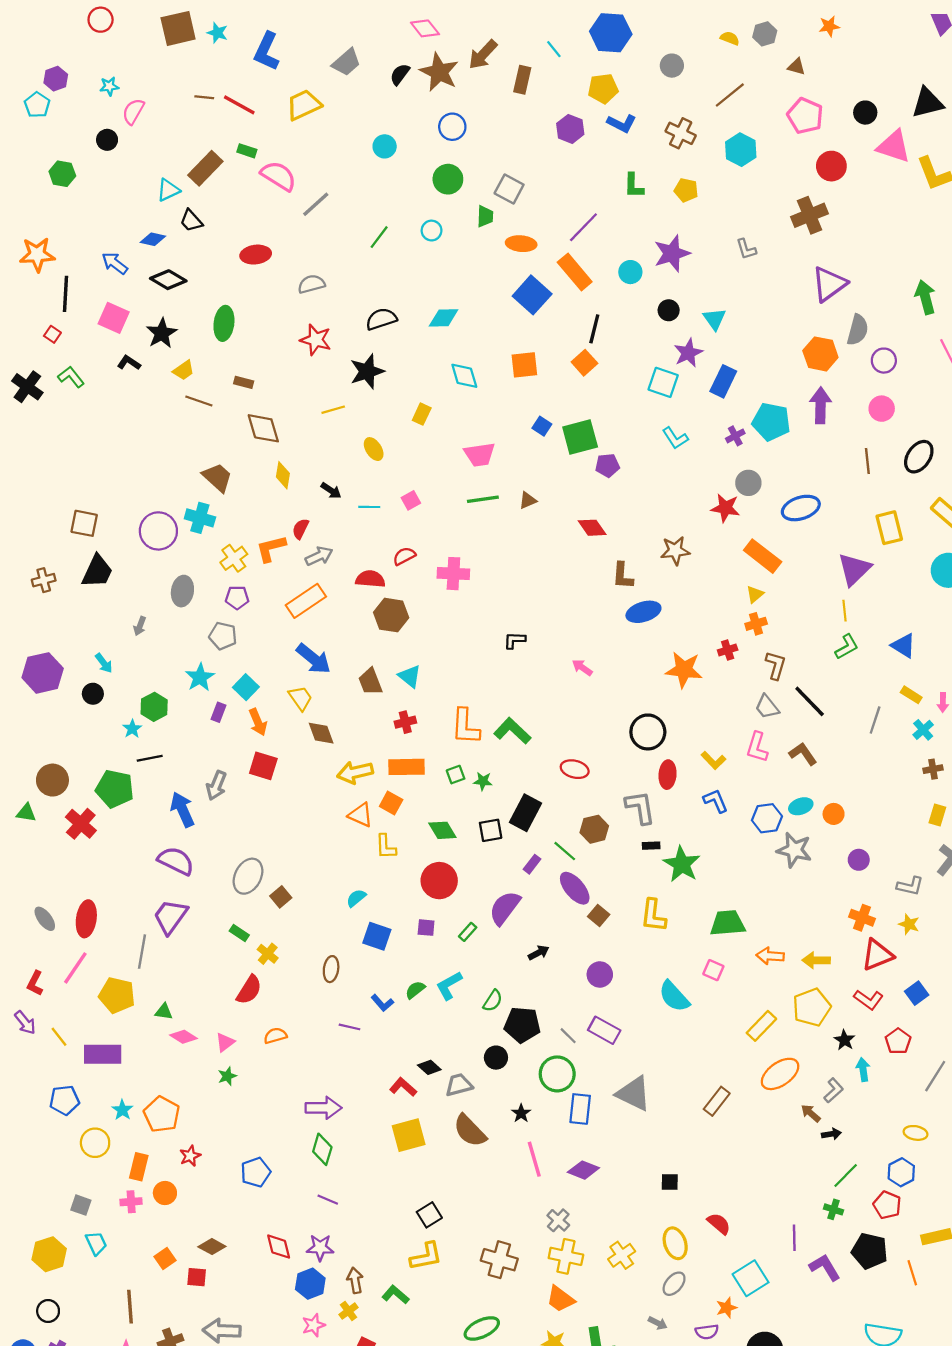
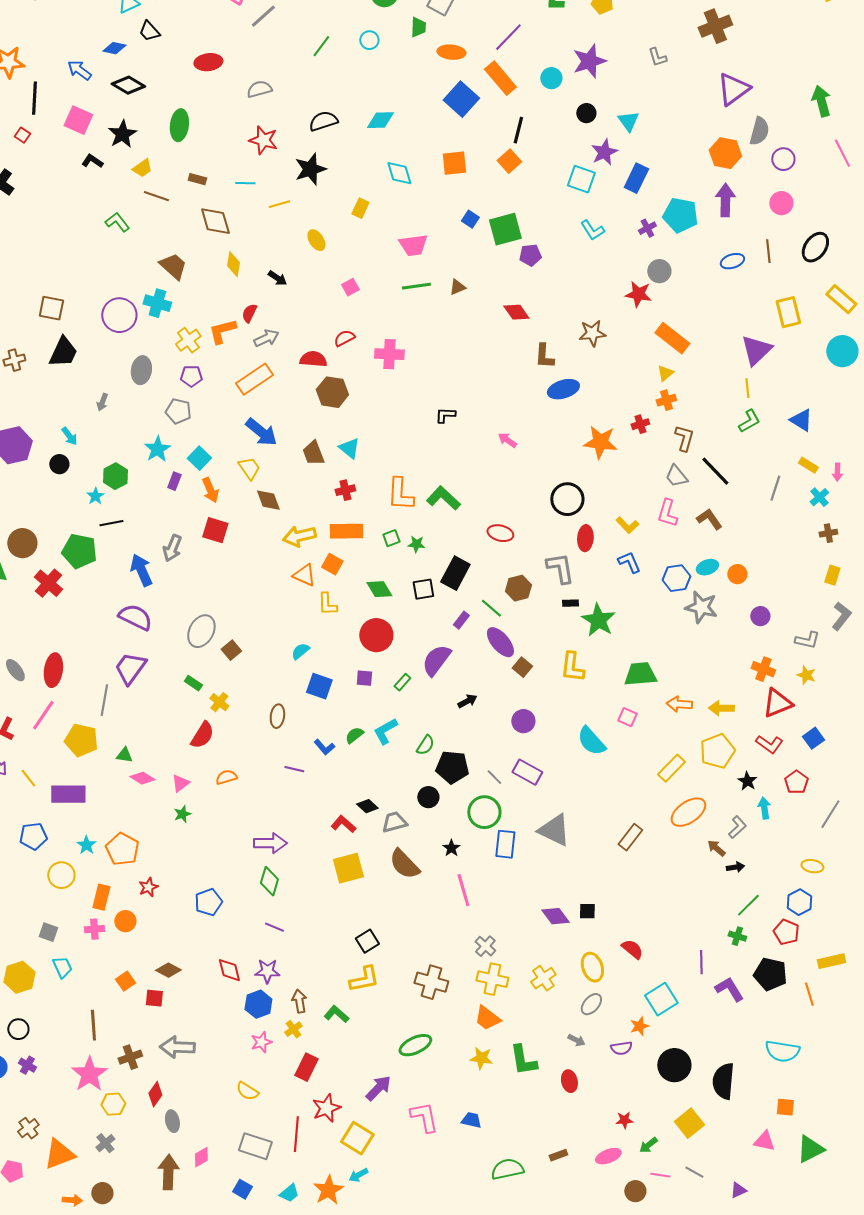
green L-shape: (71, 377) -> (117, 222), moved
cyan line: (369, 507) -> (245, 183), moved
blue ellipse: (801, 508) -> (732, 261), moved, size x0.7
purple diamond: (583, 1170) -> (555, 916), moved, turned 32

